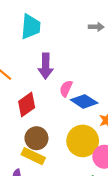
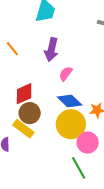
blue diamond: (84, 101) -> (70, 101), moved
red diamond: (27, 105) -> (24, 94), moved

